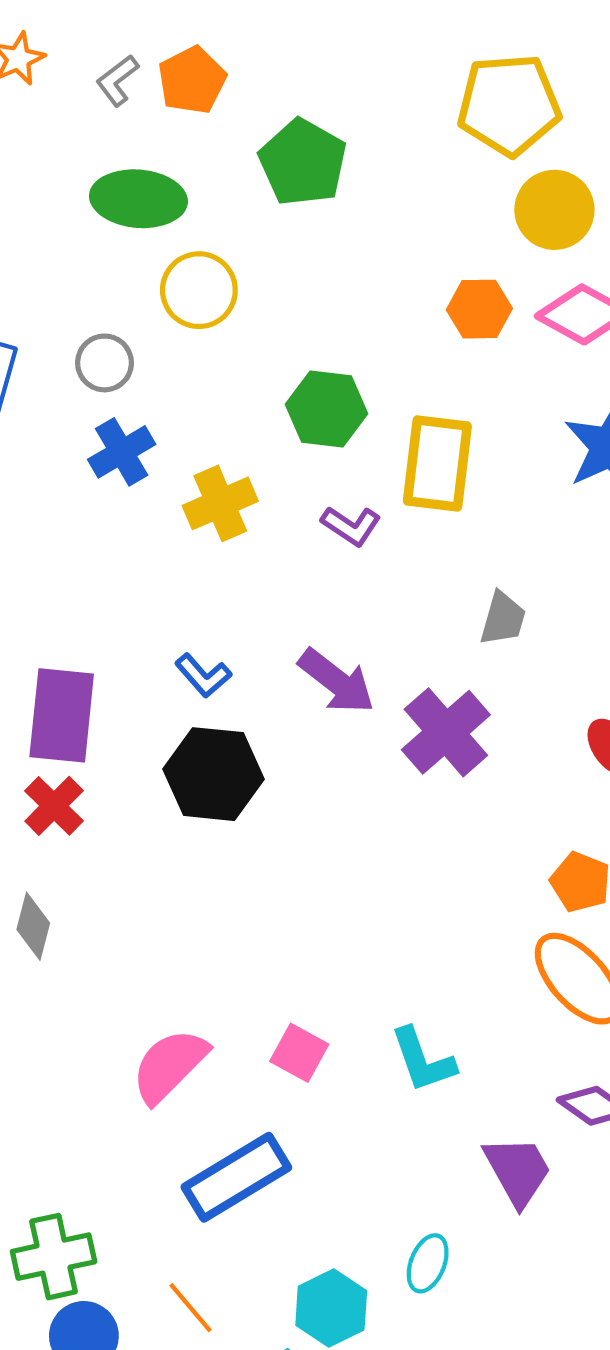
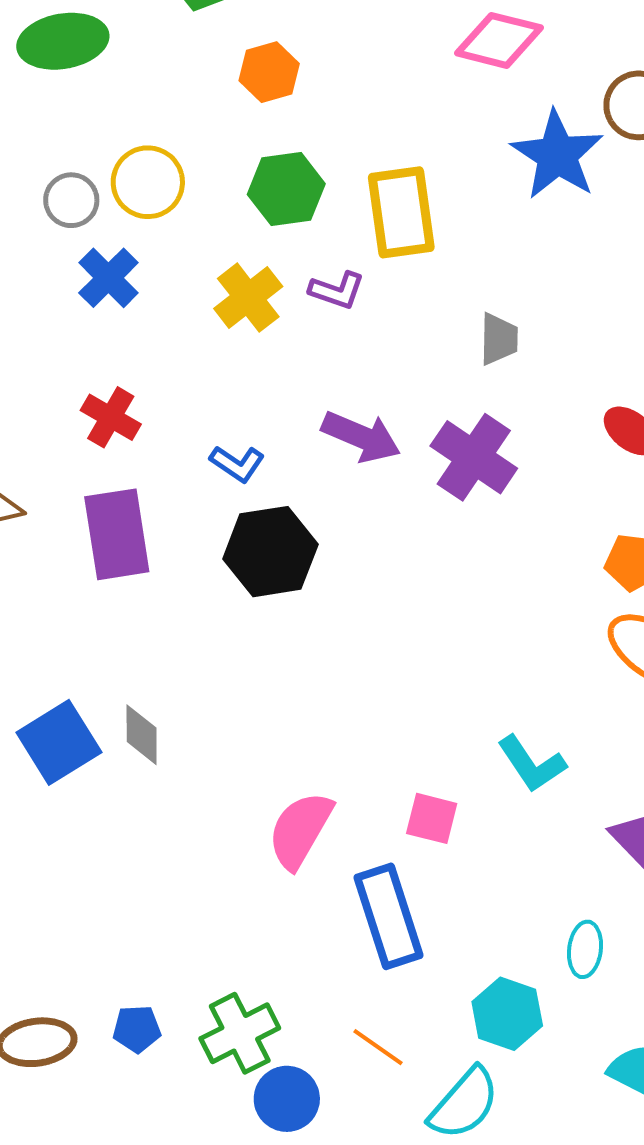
yellow circle: (199, 290) -> (148, 182), moved
orange hexagon: (479, 309) -> (269, 72), moved
yellow cross: (220, 503) -> (248, 298), moved
red cross: (54, 806) -> (111, 417), moved
pink square: (299, 1053) -> (432, 818), moved
blue rectangle: (236, 1177) -> (389, 916), turned -62

